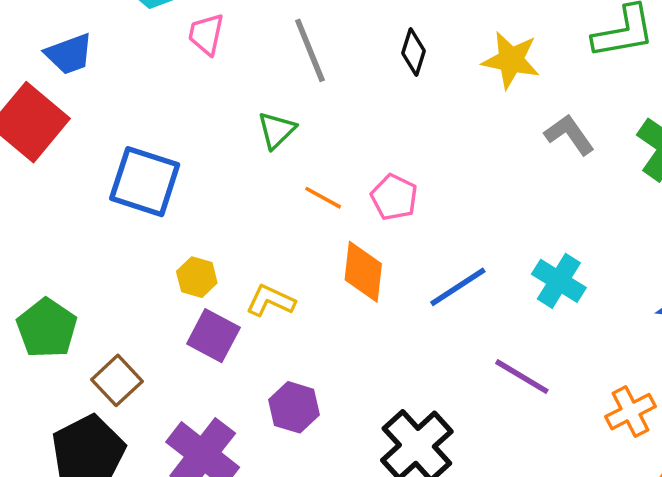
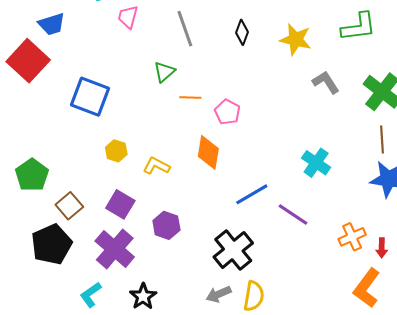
orange line: (323, 198) -> (190, 98), moved, turned -30
blue line: (458, 287) -> (252, 194), moved
purple square: (213, 336) -> (120, 204), moved

